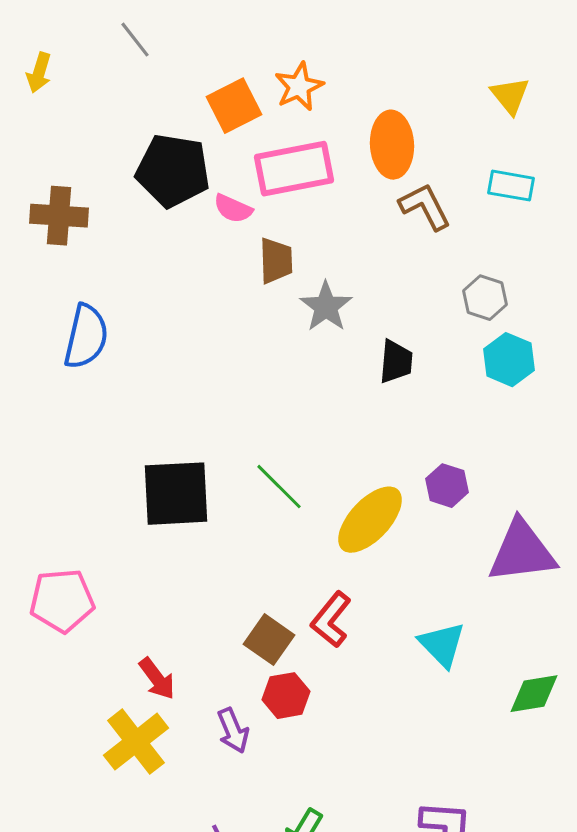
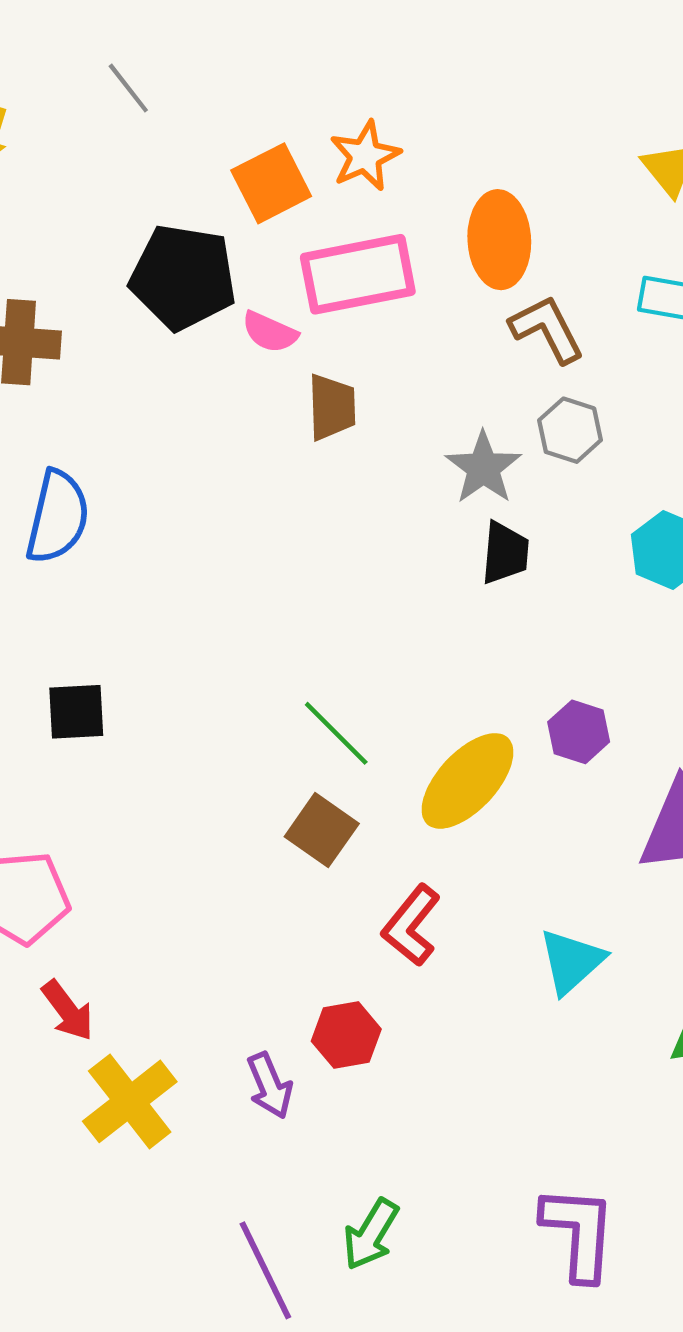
gray hexagon: (485, 298) -> (570, 430), moved
gray star: (326, 307) -> (483, 468), moved
black square: (176, 494) -> (76, 712), moved, size x0.6
brown square: (269, 640) -> (322, 830), moved
cyan triangle: (442, 645) -> (571, 961), turned 32
red arrow: (157, 679) -> (68, 1011), moved

